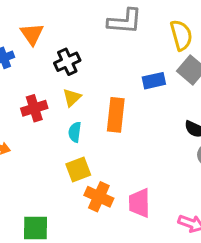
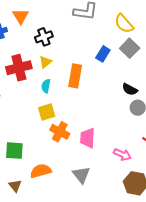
yellow semicircle: (181, 35) -> (124, 24), turned 150
blue rectangle: (154, 81) -> (103, 54), turned -49
red cross: (34, 108) -> (19, 68), size x1.4

